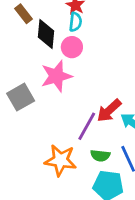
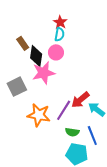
brown rectangle: (23, 14) -> (23, 43), moved
black diamond: (46, 34) -> (36, 56), moved
orange star: (60, 160) -> (39, 115), moved

